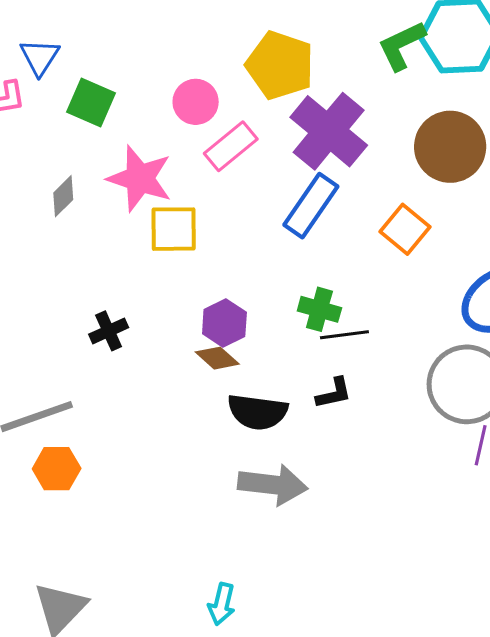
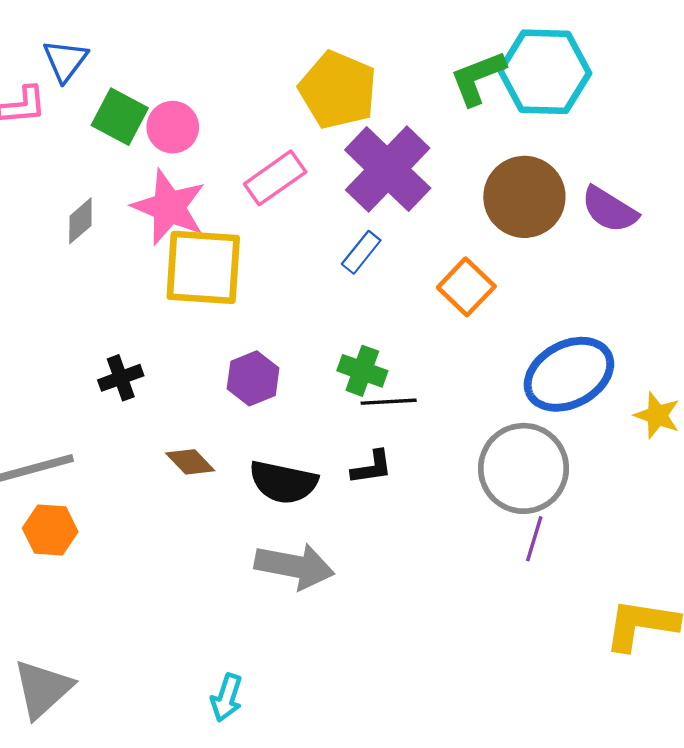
pink circle: (196, 102) -> (173, 127), moved
blue rectangle: (311, 206) -> (361, 252), size x0.6
yellow square: (174, 229) -> (203, 267), size x1.4
brown diamond: (217, 358) -> (190, 462), moved

